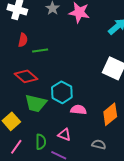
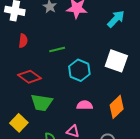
green line: (40, 50) -> (57, 49), moved
cyan hexagon: (62, 92) -> (79, 70), moved

